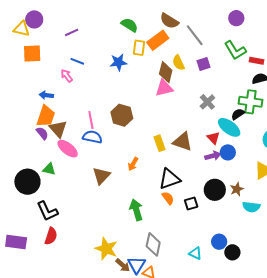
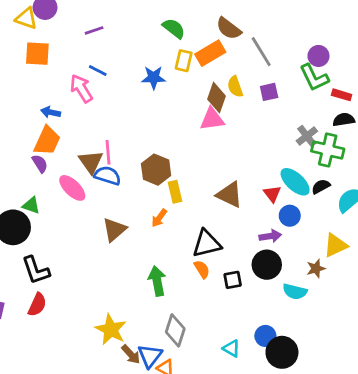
purple circle: (236, 18) -> (318, 56), moved
pink arrow: (67, 76) -> (81, 88), size x1.5
gray cross: (207, 102) -> (307, 136), moved
black semicircle: (238, 114) -> (321, 187), moved
brown hexagon: (122, 115) -> (156, 170), moved
brown triangle: (58, 129) -> (91, 162), moved
yellow rectangle: (160, 143) -> (175, 192), moved
purple arrow: (213, 156) -> (270, 236), moved
green triangle: (49, 169) -> (31, 205), moved
brown star: (237, 189) -> (316, 268), moved
cyan semicircle: (251, 207) -> (295, 292), moved
black circle: (232, 252) -> (282, 352), size x1.5

